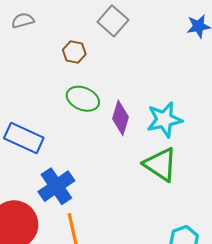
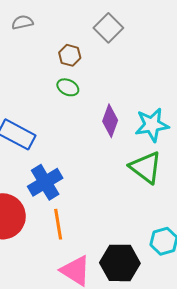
green ellipse: (83, 99) -> (68, 87), moved, size x0.7

